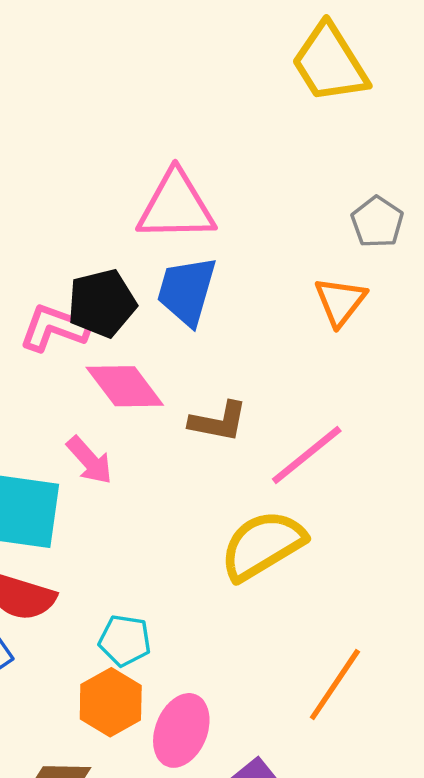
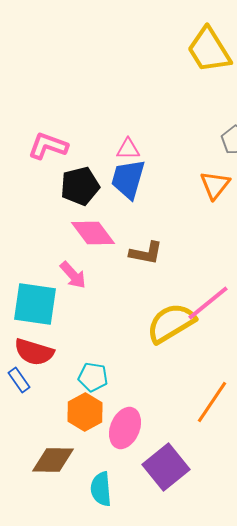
pink triangle: (176, 206) -> (128, 149), moved, size x0.5
pink L-shape: (54, 328) -> (48, 146), moved
pink line: (307, 455) -> (208, 303), moved

